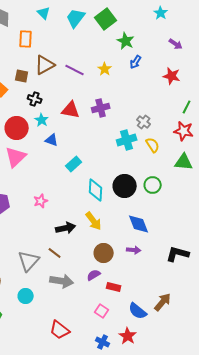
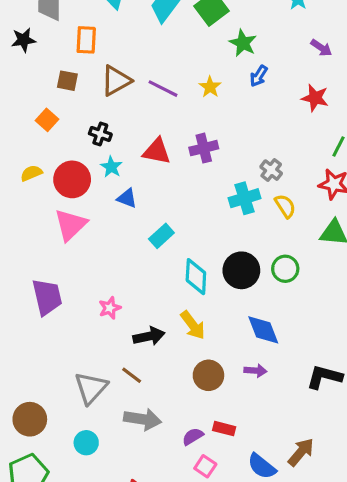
brown square: (22, 76) -> (67, 81), moved
pink star: (41, 201) -> (110, 308), moved
purple semicircle: (94, 275) -> (193, 436), moved

